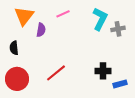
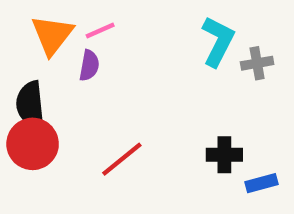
pink line: (63, 14) -> (100, 31), moved
black semicircle: (14, 48) -> (30, 105), size x1.5
red circle: (17, 79) -> (33, 144), moved

